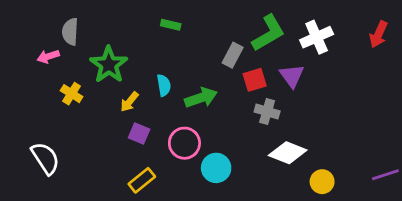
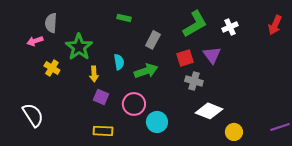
white cross: (317, 37) -> (230, 27), size x0.7
gray rectangle: (233, 55) -> (153, 40), moved
yellow arrow: (129, 102) -> (94, 74), turned -42
yellow rectangle: (142, 180) -> (103, 131), turned 42

